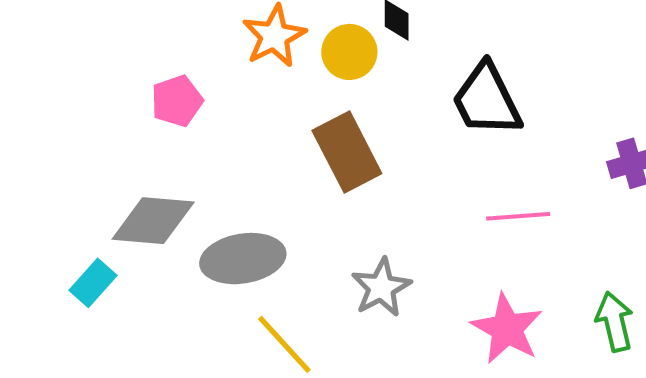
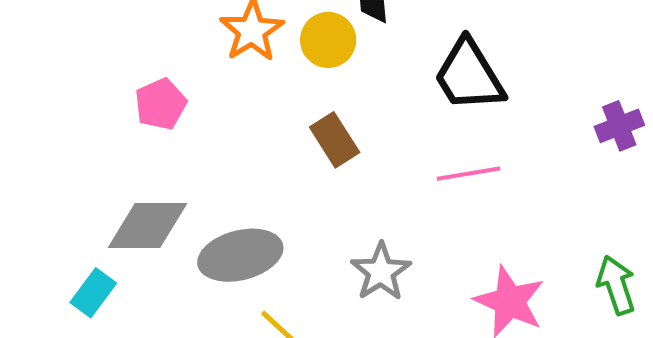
brown rectangle: (347, 152) -> (335, 140), size x0.7
pink line: (518, 216) -> (468, 174), moved

